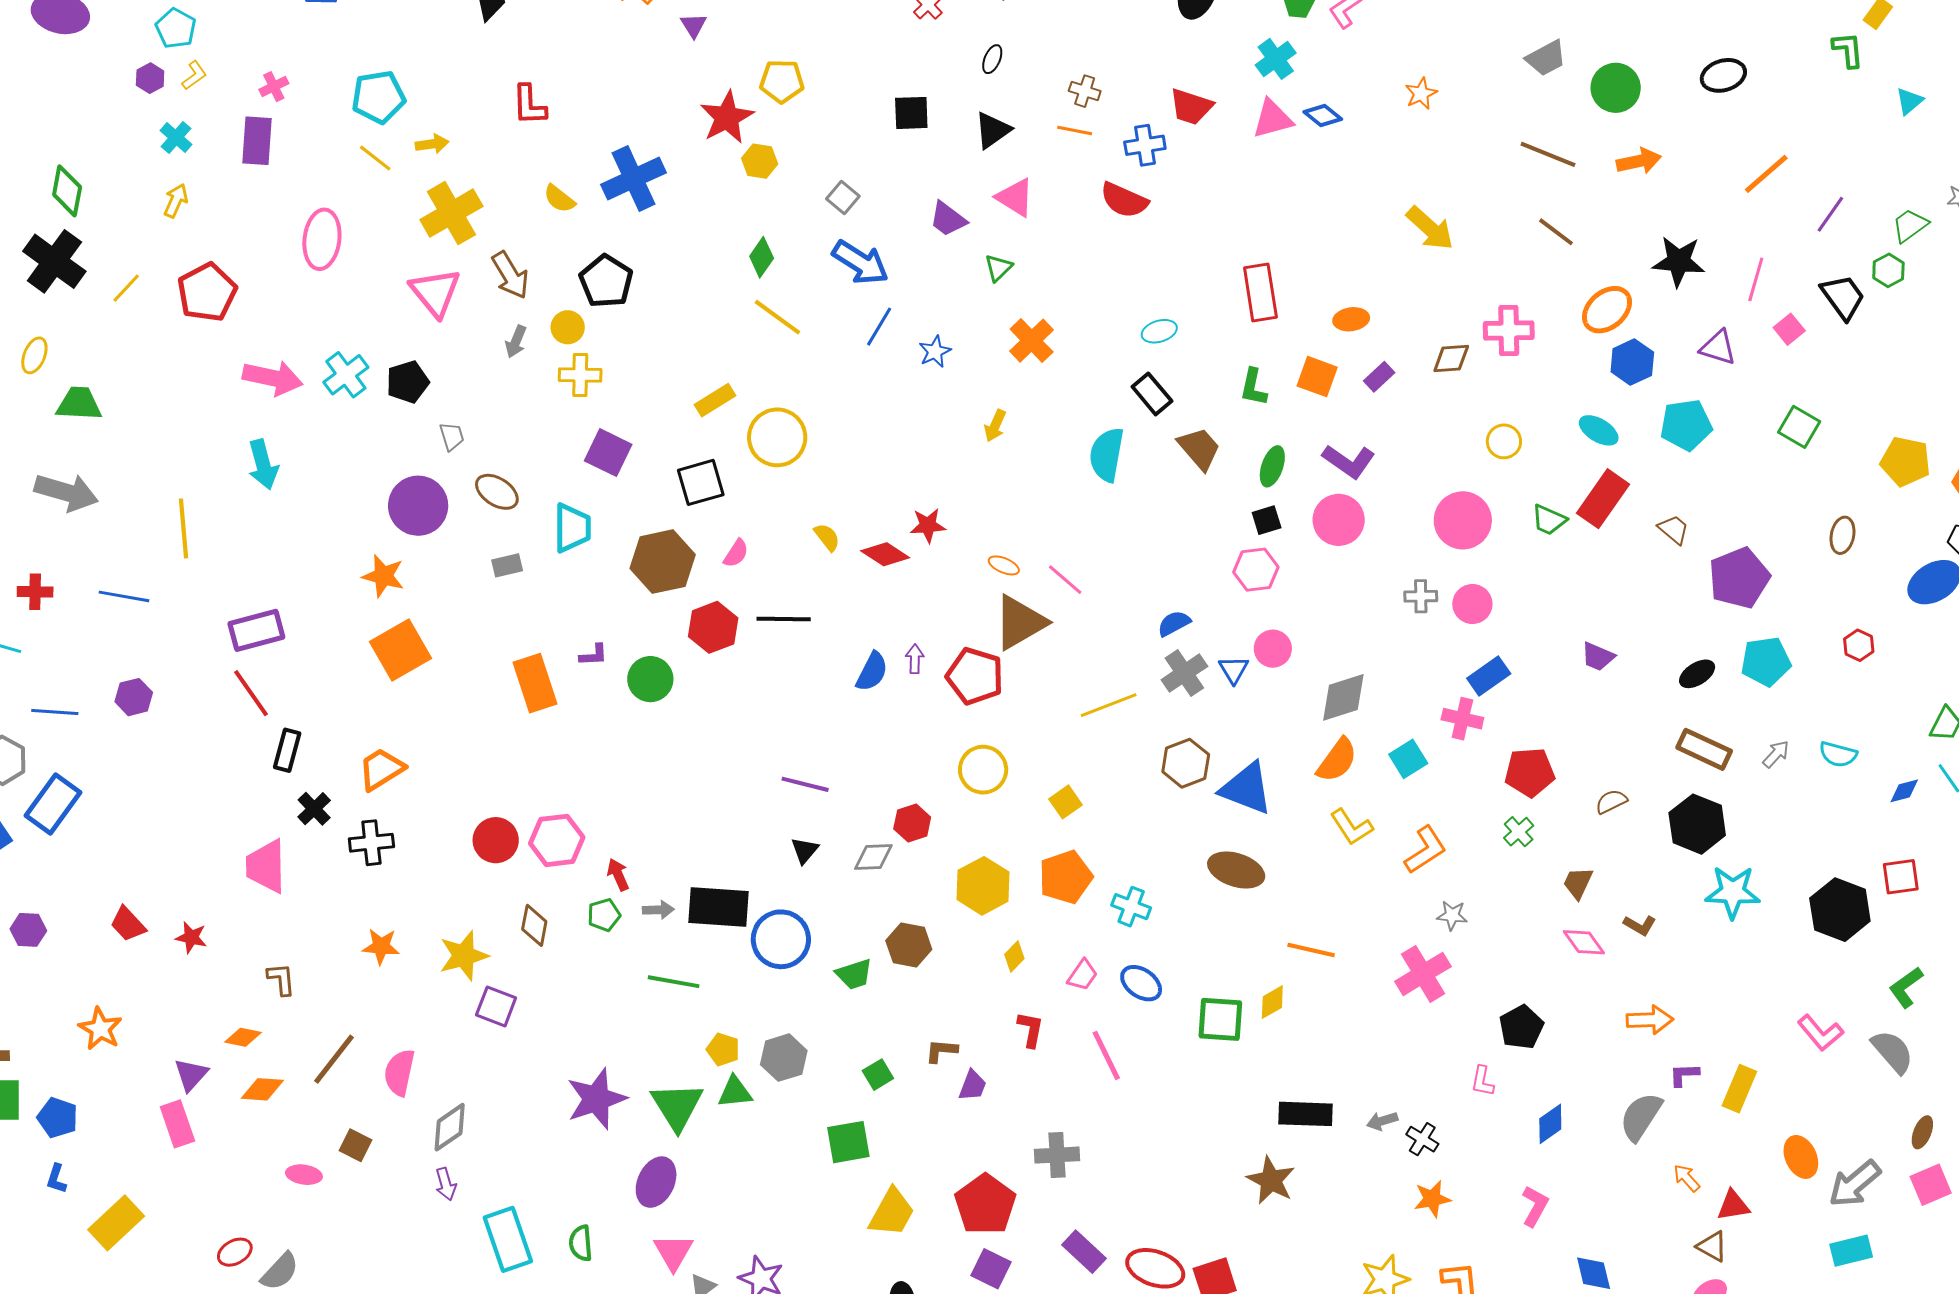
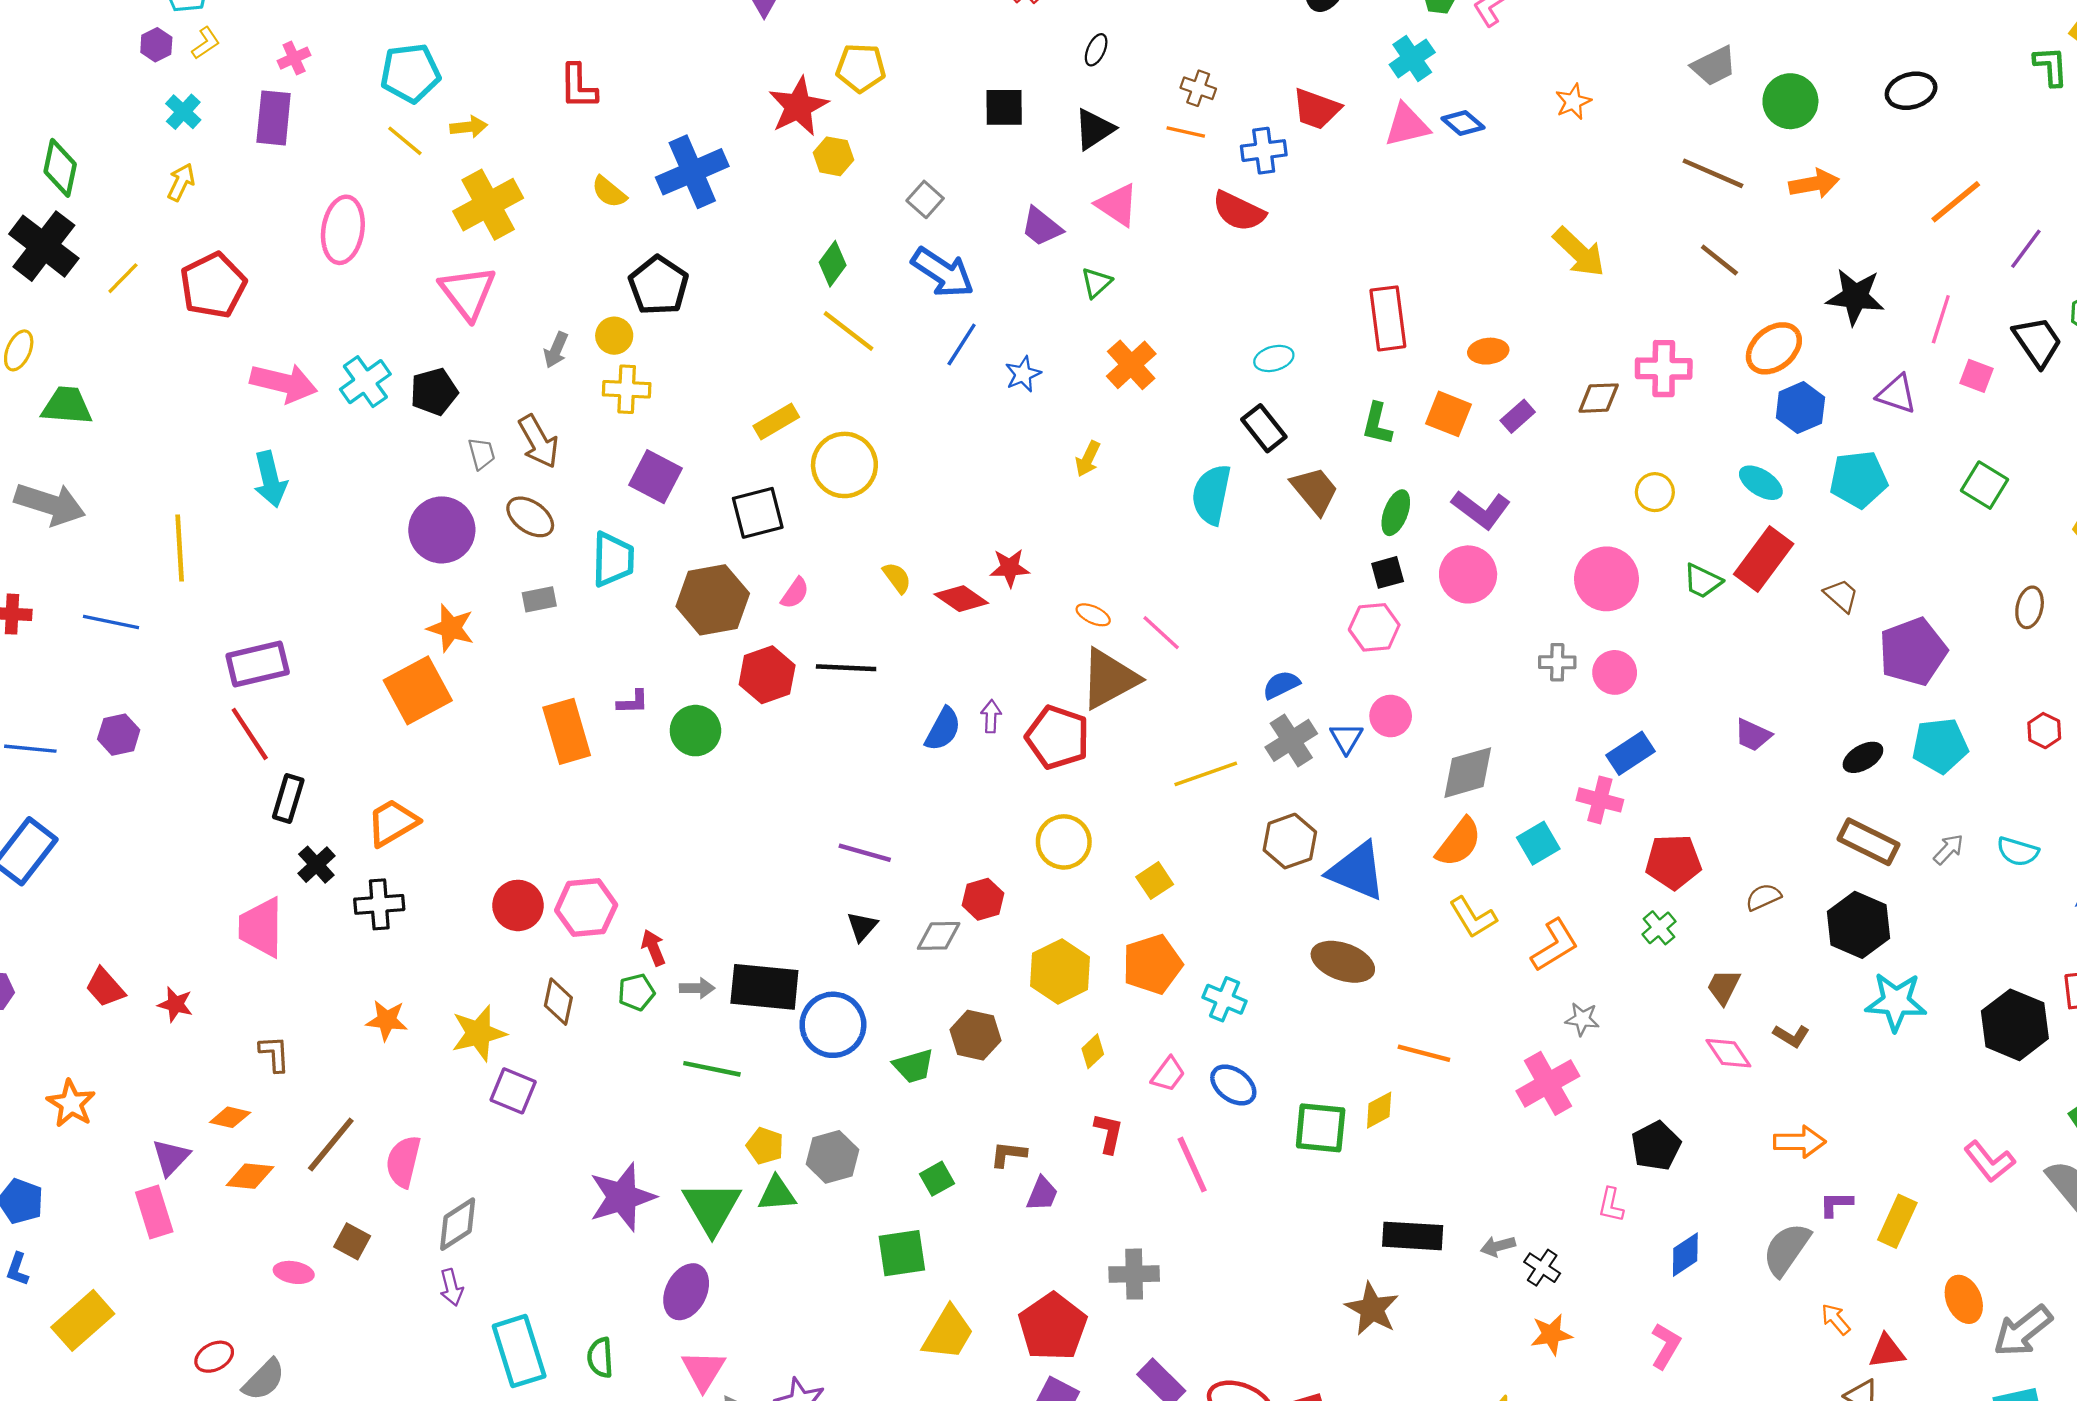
brown arrow: (510, 275) -> (539, 441), moved
pink square: (1789, 329) -> (1977, 376), turned -32
orange star: (383, 576) -> (451, 628), moved

